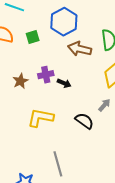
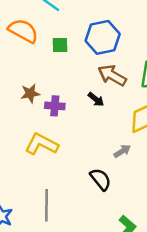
purple cross: (46, 75) -> (55, 106), moved
black arrow: (64, 83) -> (96, 99), moved
black semicircle: (84, 121) -> (101, 179), moved

